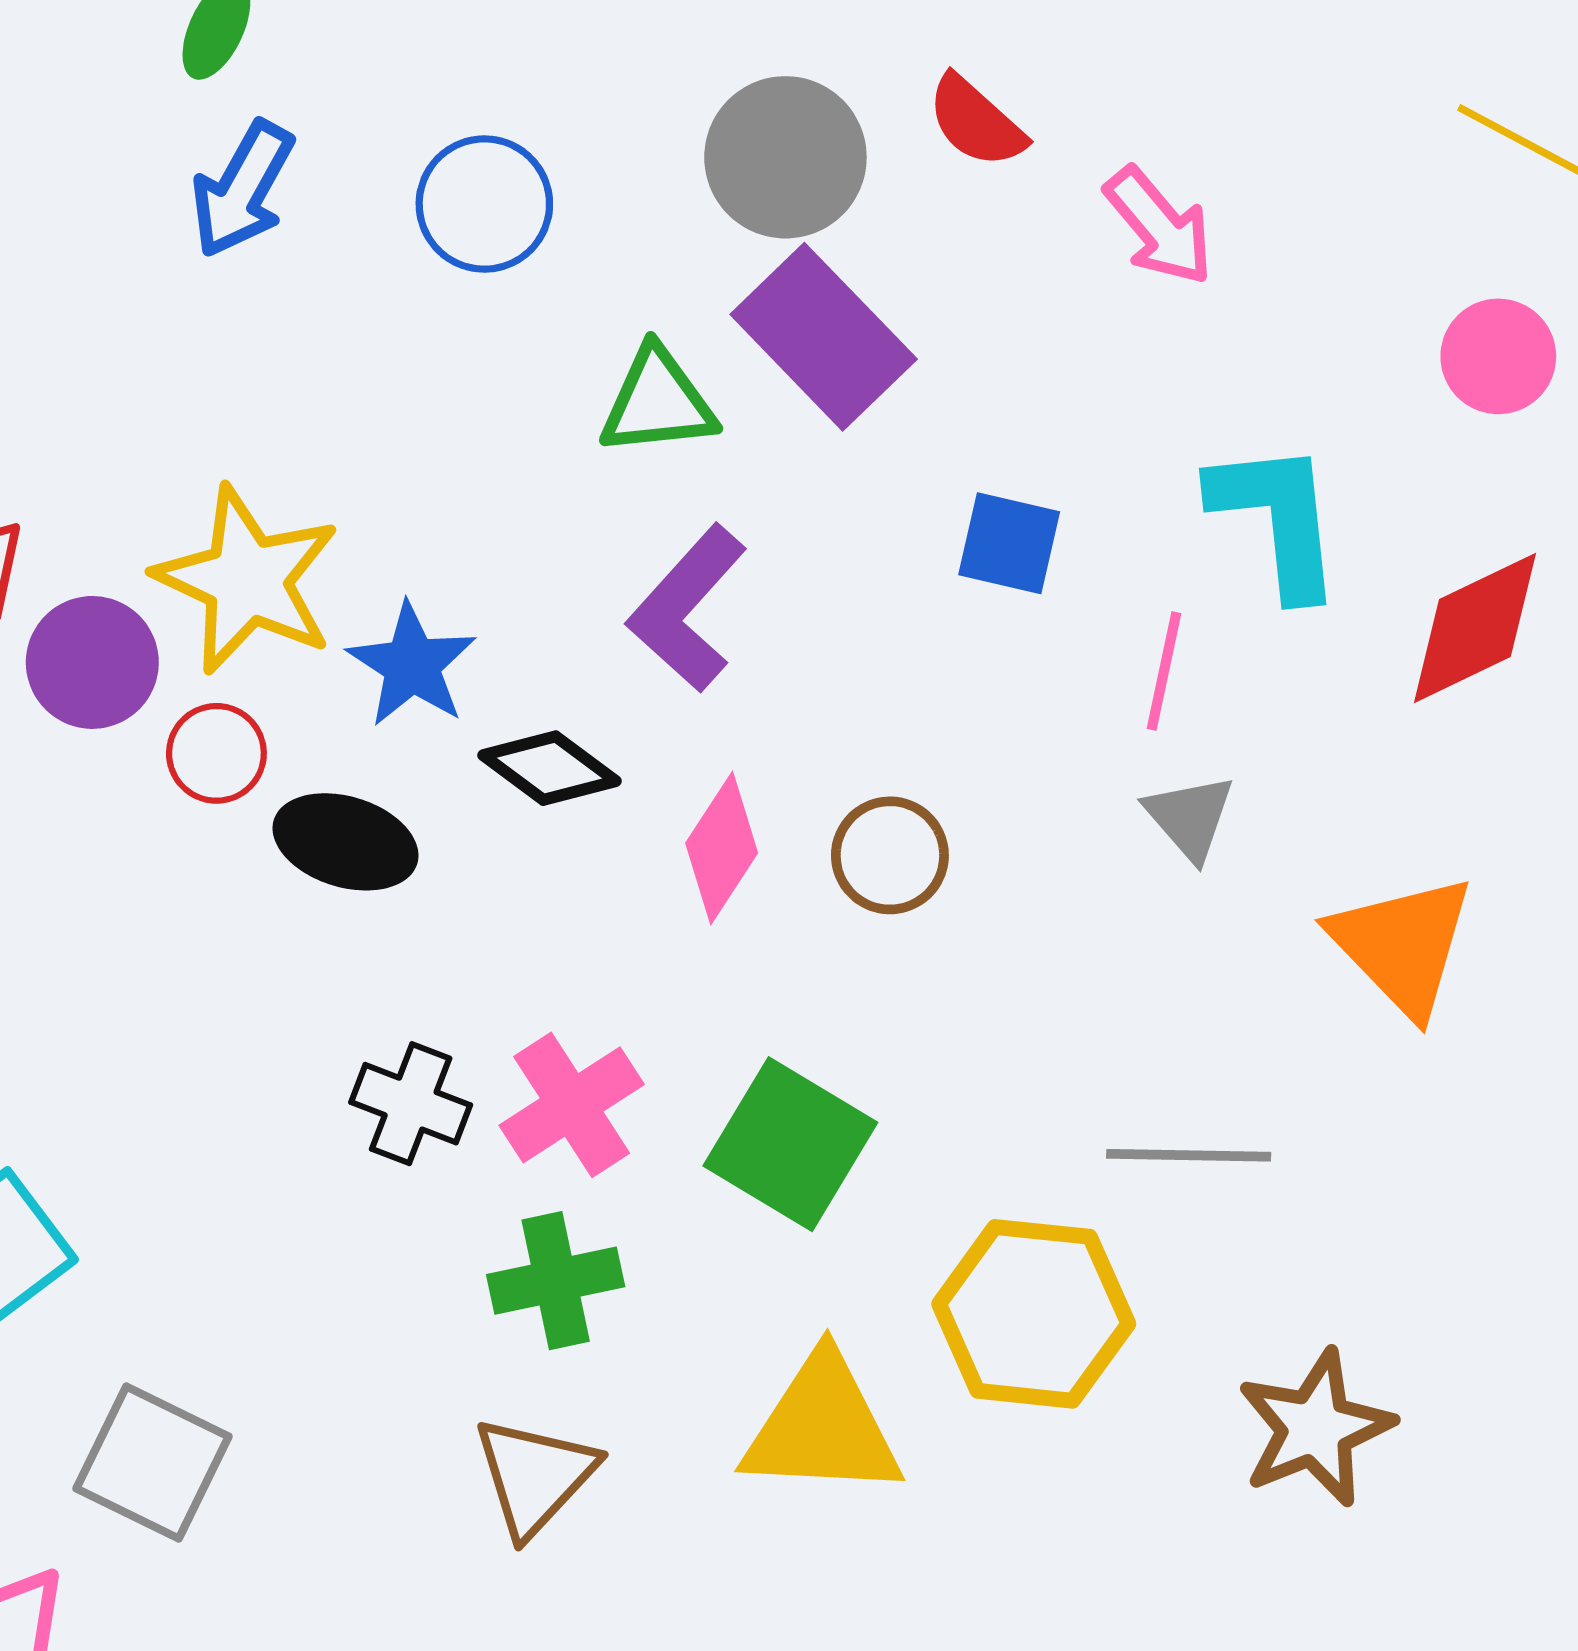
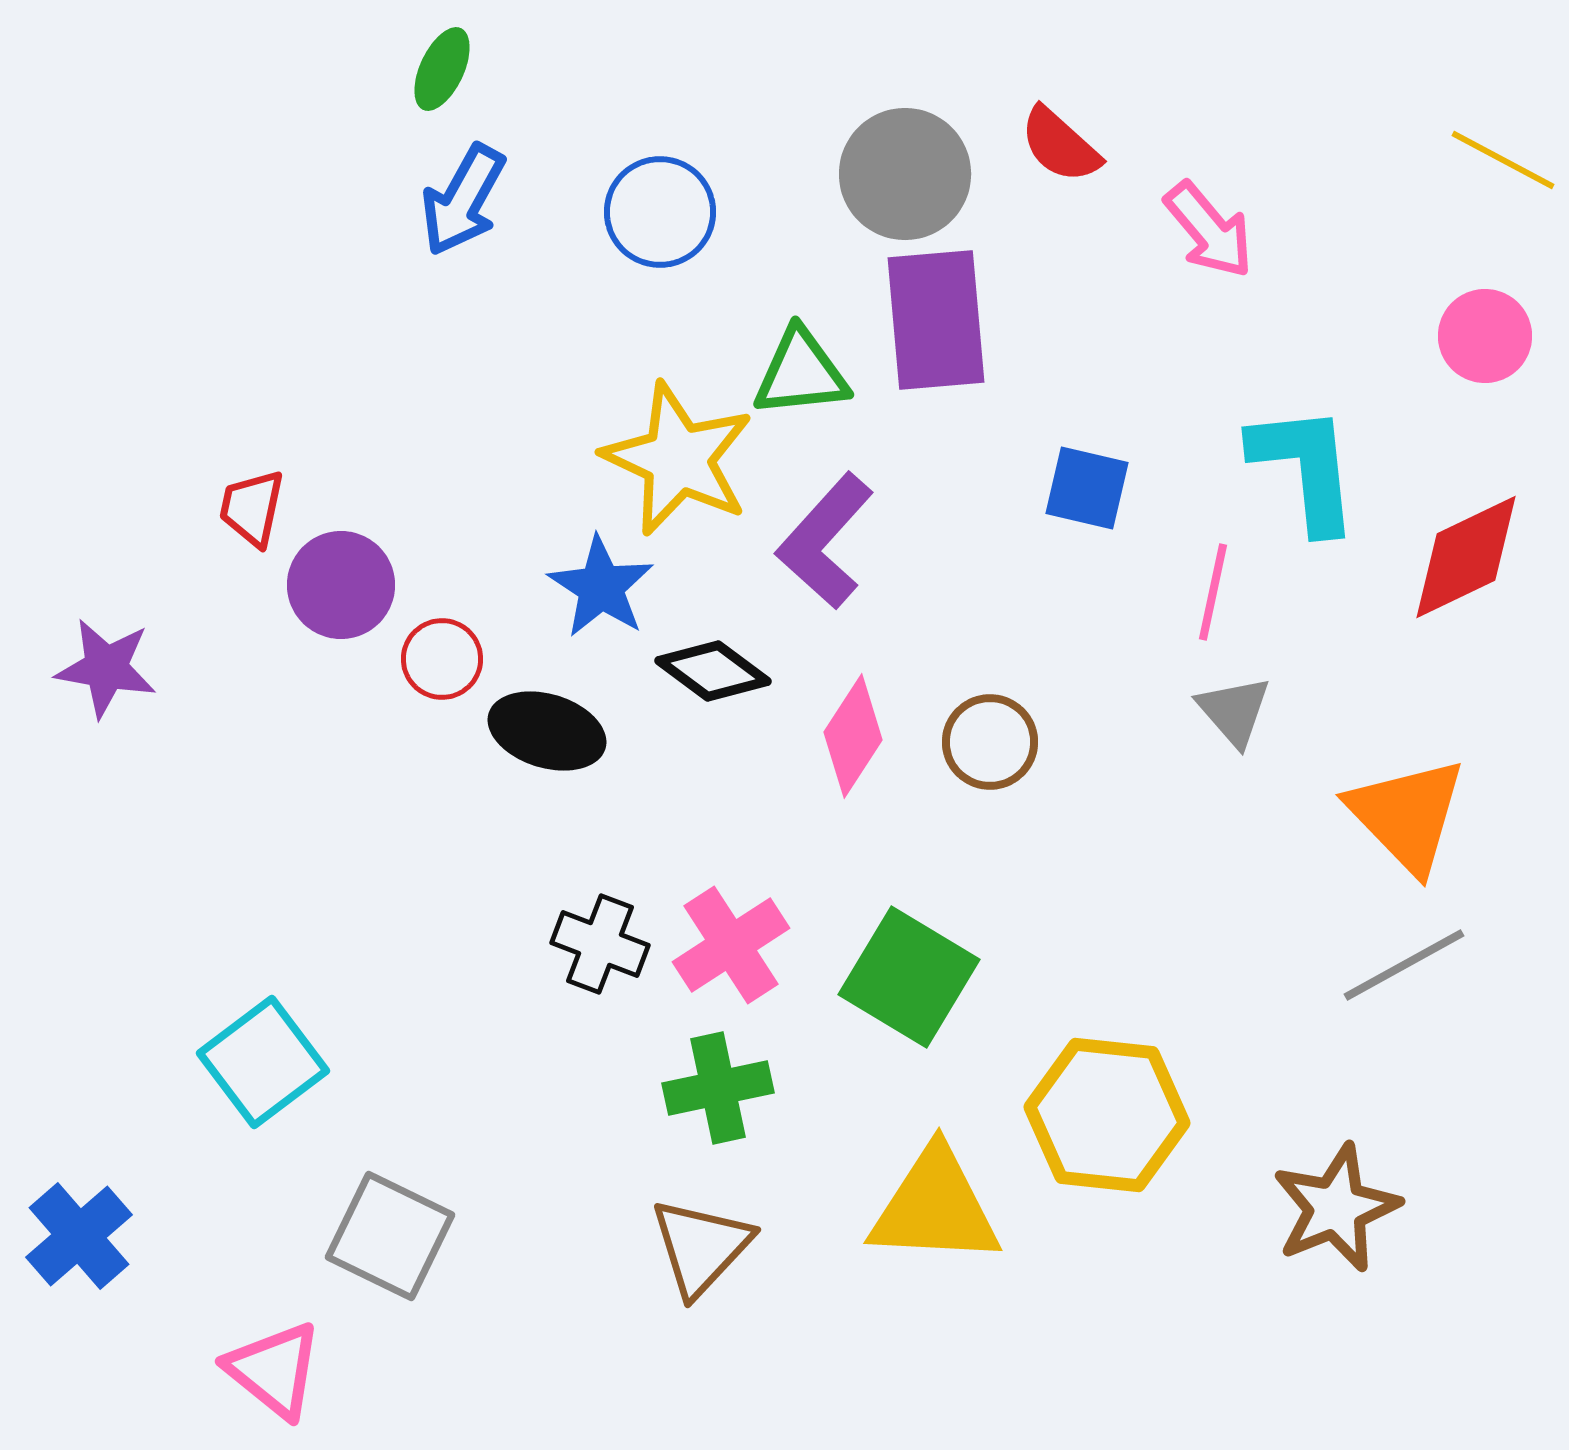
purple rectangle: (824, 337) -> (936, 320), turned 39
yellow star: (247, 580) -> (678, 459), moved
gray line: (1189, 1155) -> (1404, 965), moved, turned -30

